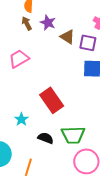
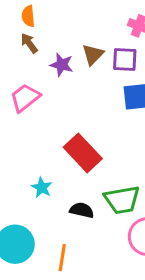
purple star: (48, 23) -> (62, 65), moved
brown triangle: (67, 37) -> (93, 55), turned 49

